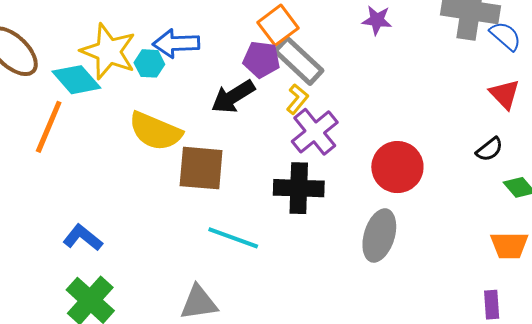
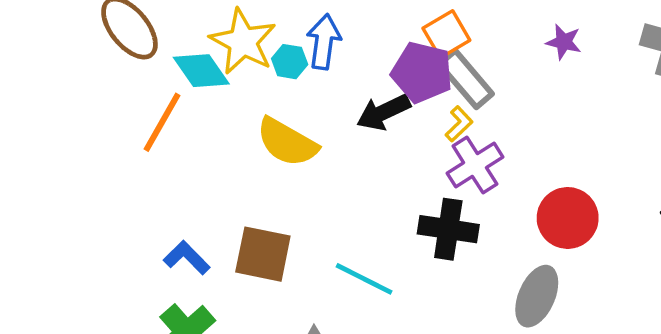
blue arrow: (176, 44) -> (324, 42), turned 93
purple pentagon: (261, 59) -> (422, 72), size x1.4
brown square: (201, 168) -> (263, 254), moved

